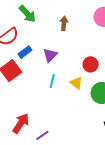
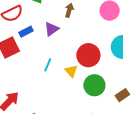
purple triangle: (50, 55) -> (52, 29), moved
red circle: (91, 64) -> (88, 55), size x1.5

